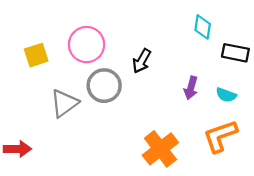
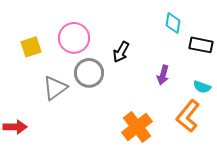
cyan semicircle: (226, 95) -> (202, 87), moved
orange L-shape: (220, 136) -> (188, 116), turned -32

